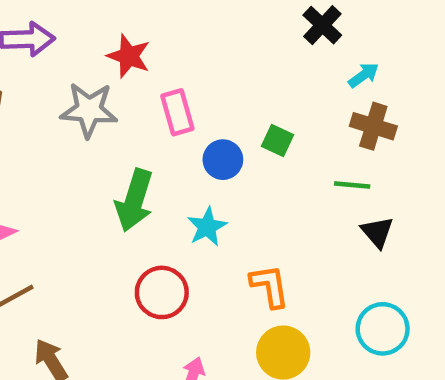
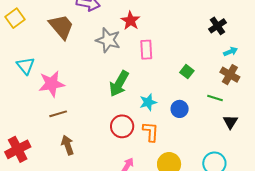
blue circle: (223, 160) -> (180, 109), moved
black triangle: (377, 232) -> (230, 122), moved
orange L-shape: (270, 286) -> (151, 132), moved

